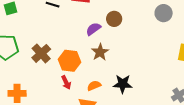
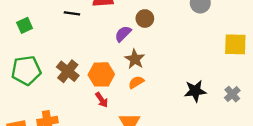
black star: (123, 84) -> (195, 91), moved
orange semicircle: (94, 86) -> (136, 82), moved

